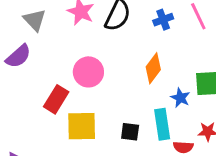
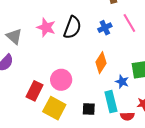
pink circle: (88, 72) -> (61, 80), moved
yellow square: (82, 126) -> (54, 108), turned 35

